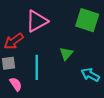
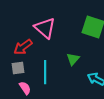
pink triangle: (37, 21) -> (45, 28), turned -50

